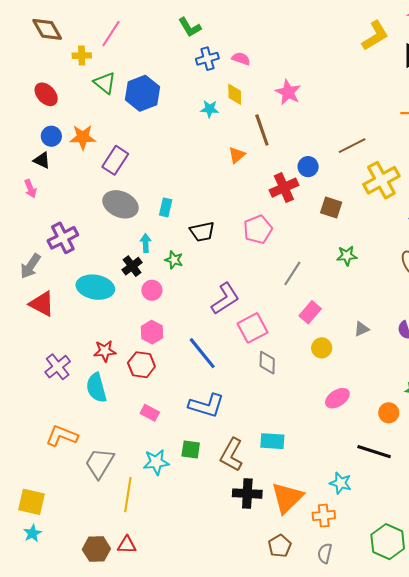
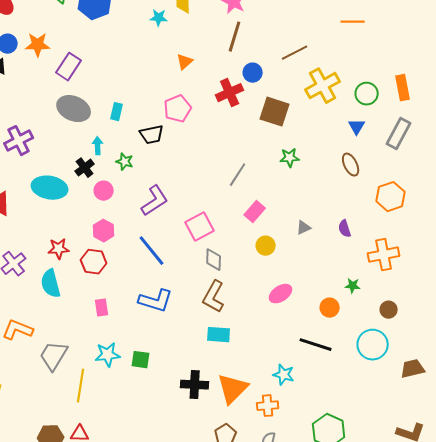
brown line: (262, 130) -> (235, 37), moved, turned 36
brown square: (331, 207) -> (275, 112), size x1.4
pink pentagon: (258, 229) -> (178, 109), moved
purple L-shape: (225, 299) -> (155, 201), moved
pink rectangle: (150, 413) -> (102, 308), turned 54
green square: (191, 450) -> (141, 360), moved
brown L-shape: (232, 455) -> (214, 297), moved

